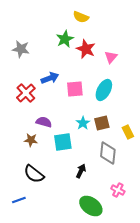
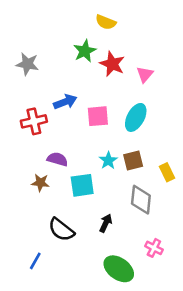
red cross: (26, 93) -> (34, 121), turned 30
black semicircle: (34, 174) -> (61, 230), moved
blue line: (19, 200) -> (35, 261), moved, turned -40

